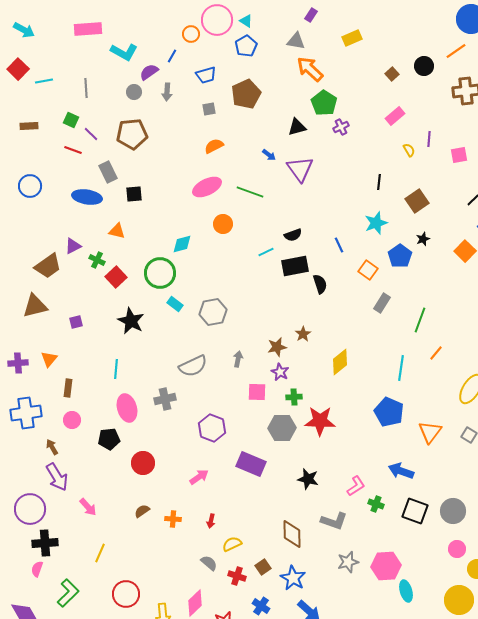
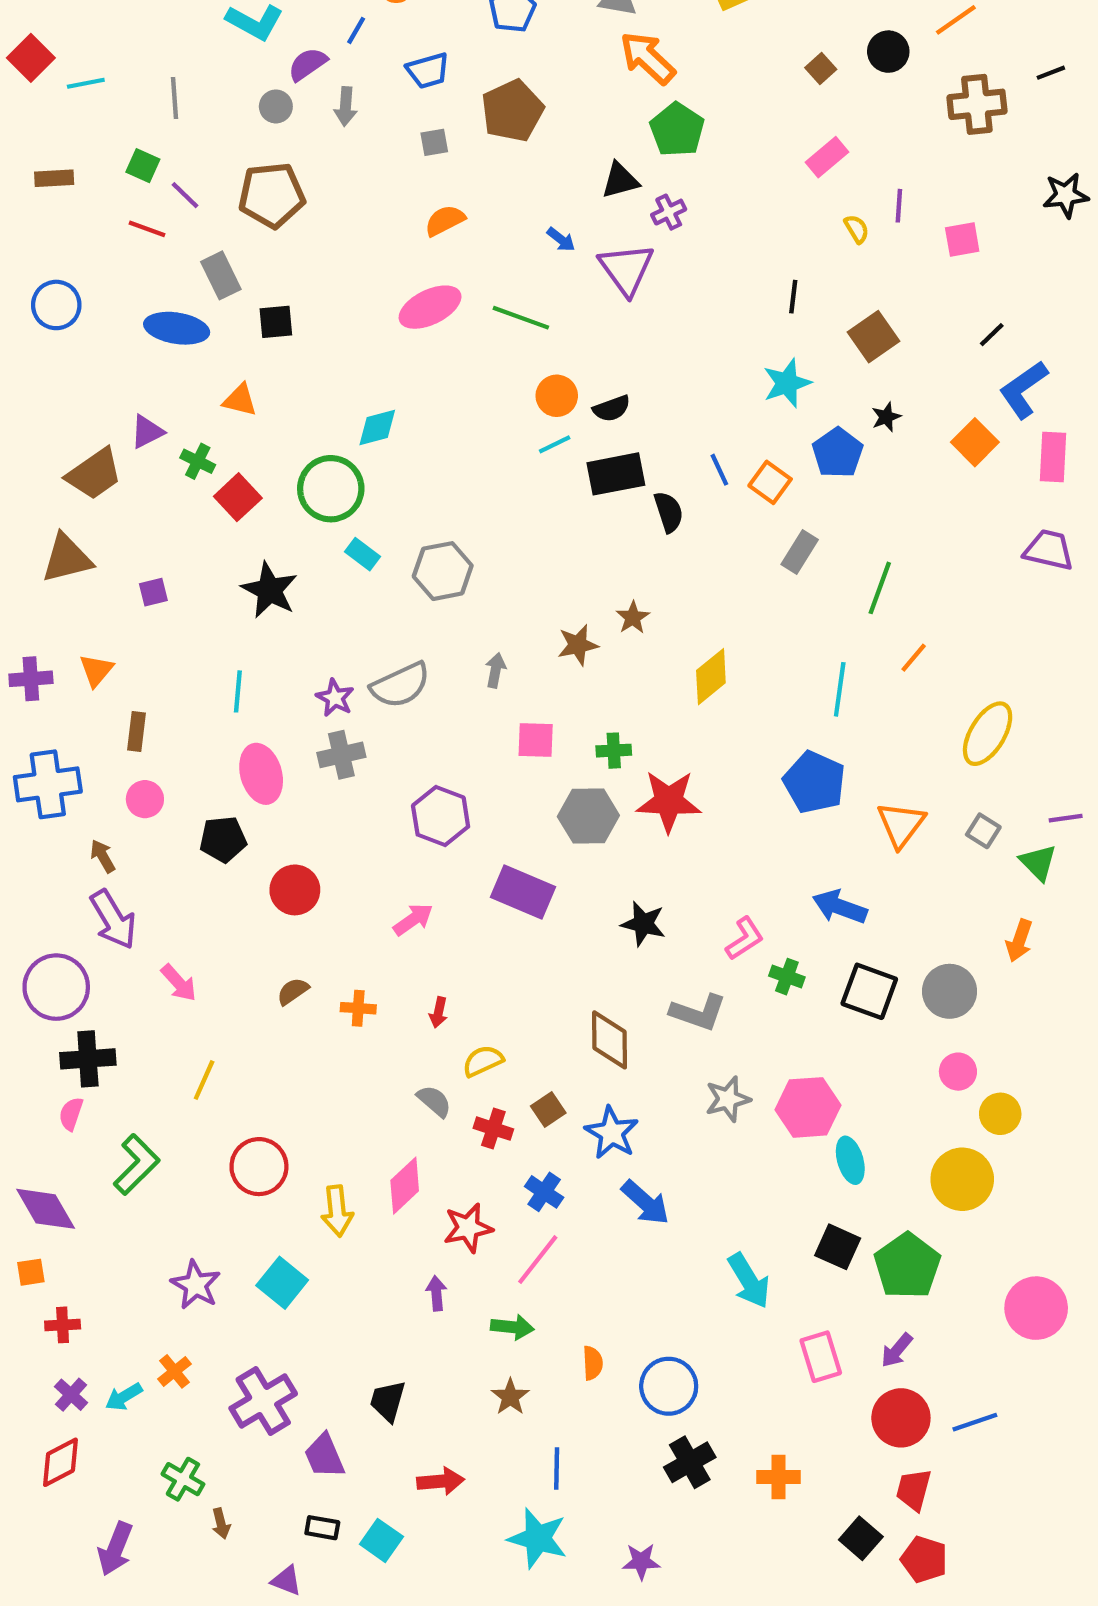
purple cross: (341, 127) -> (669, 212), moved
orange circle: (223, 224) -> (557, 396), moved
blue line: (339, 245) -> (719, 470), moved
purple star: (280, 372) -> (335, 698), moved

